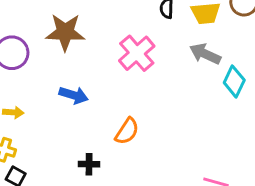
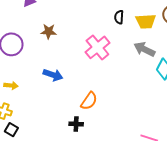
brown star: (65, 32) -> (49, 31), size x0.6
black cross: (89, 164) -> (76, 124), moved

